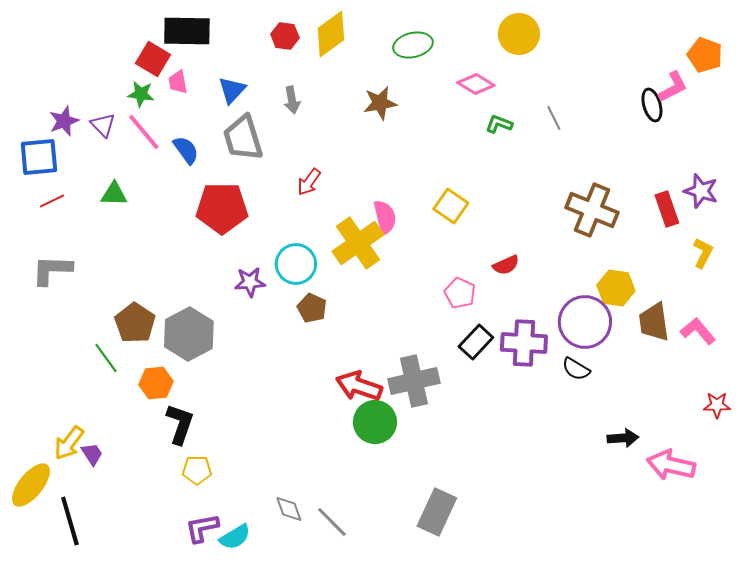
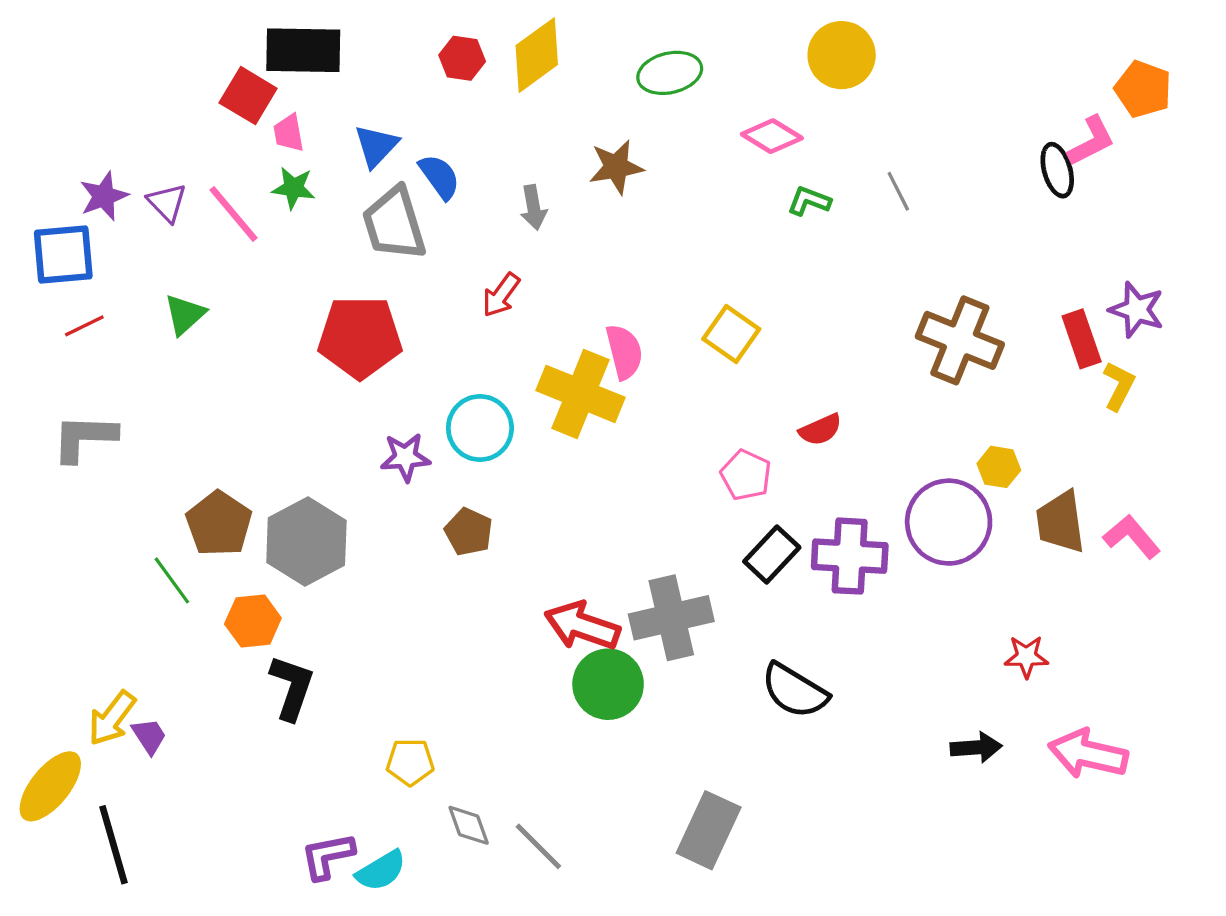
green star: (141, 94) -> (293, 188), moved
gray arrow: (292, 100) -> (533, 207), moved
blue semicircle: (186, 150) -> (439, 177), moved
green triangle: (114, 194) -> (185, 314), turned -44
yellow cross: (358, 243) -> (580, 394), turned -33
yellow L-shape: (703, 253) -> (1119, 386), moved
yellow hexagon: (616, 288) -> (999, 467), size x0.7
brown pentagon: (312, 308) -> (469, 532), moved
black semicircle: (576, 369) -> (795, 691), moved, size x1.5
red star: (717, 405) -> (1026, 657), moved
black arrow: (623, 438) -> (976, 747), moved
yellow pentagon: (197, 470) -> (410, 762), moved

